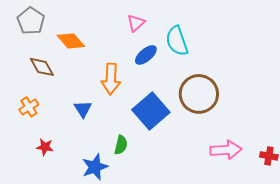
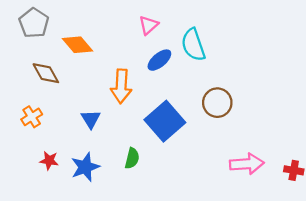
brown circle: (199, 94) -> (217, 103), size x0.7
blue star: (95, 167) -> (85, 167), moved

